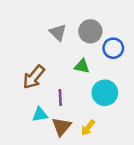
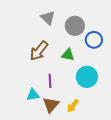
gray triangle: (58, 33) -> (48, 18), moved
brown arrow: (34, 77) -> (39, 51), moved

